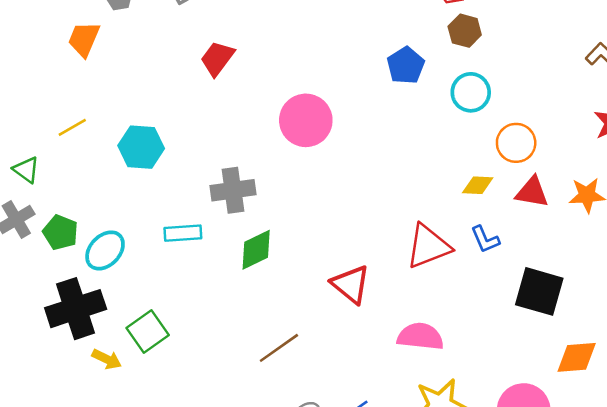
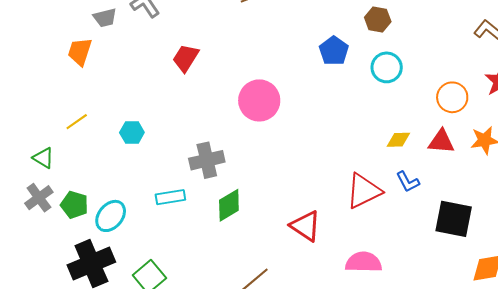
orange circle: (516, 143) -> (452, 97), moved
cyan hexagon: (141, 147) -> (132, 133), size x0.7

